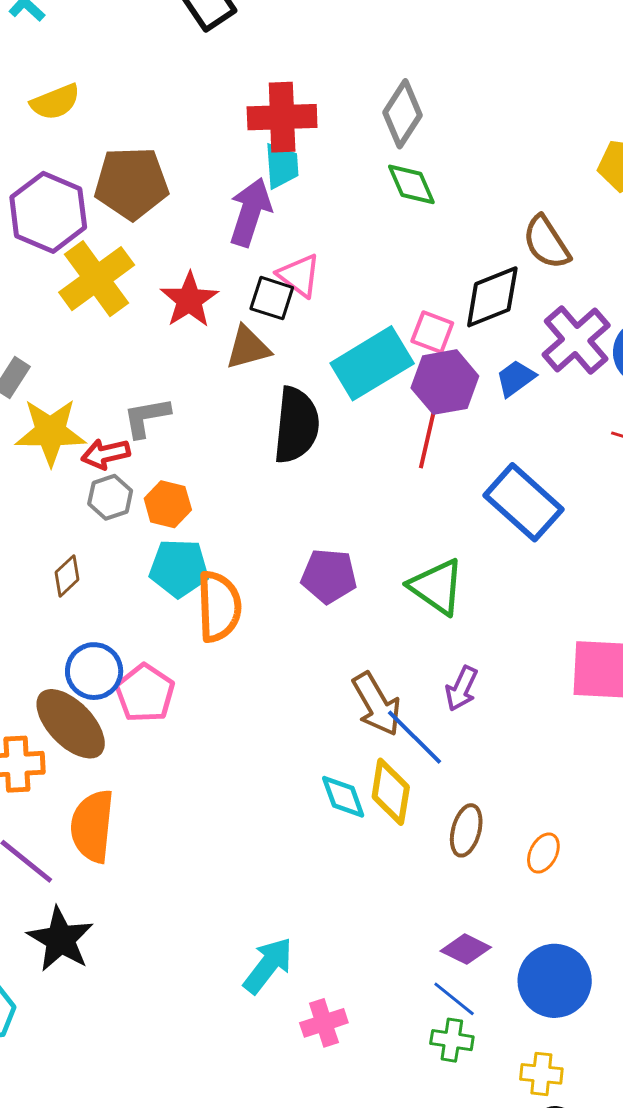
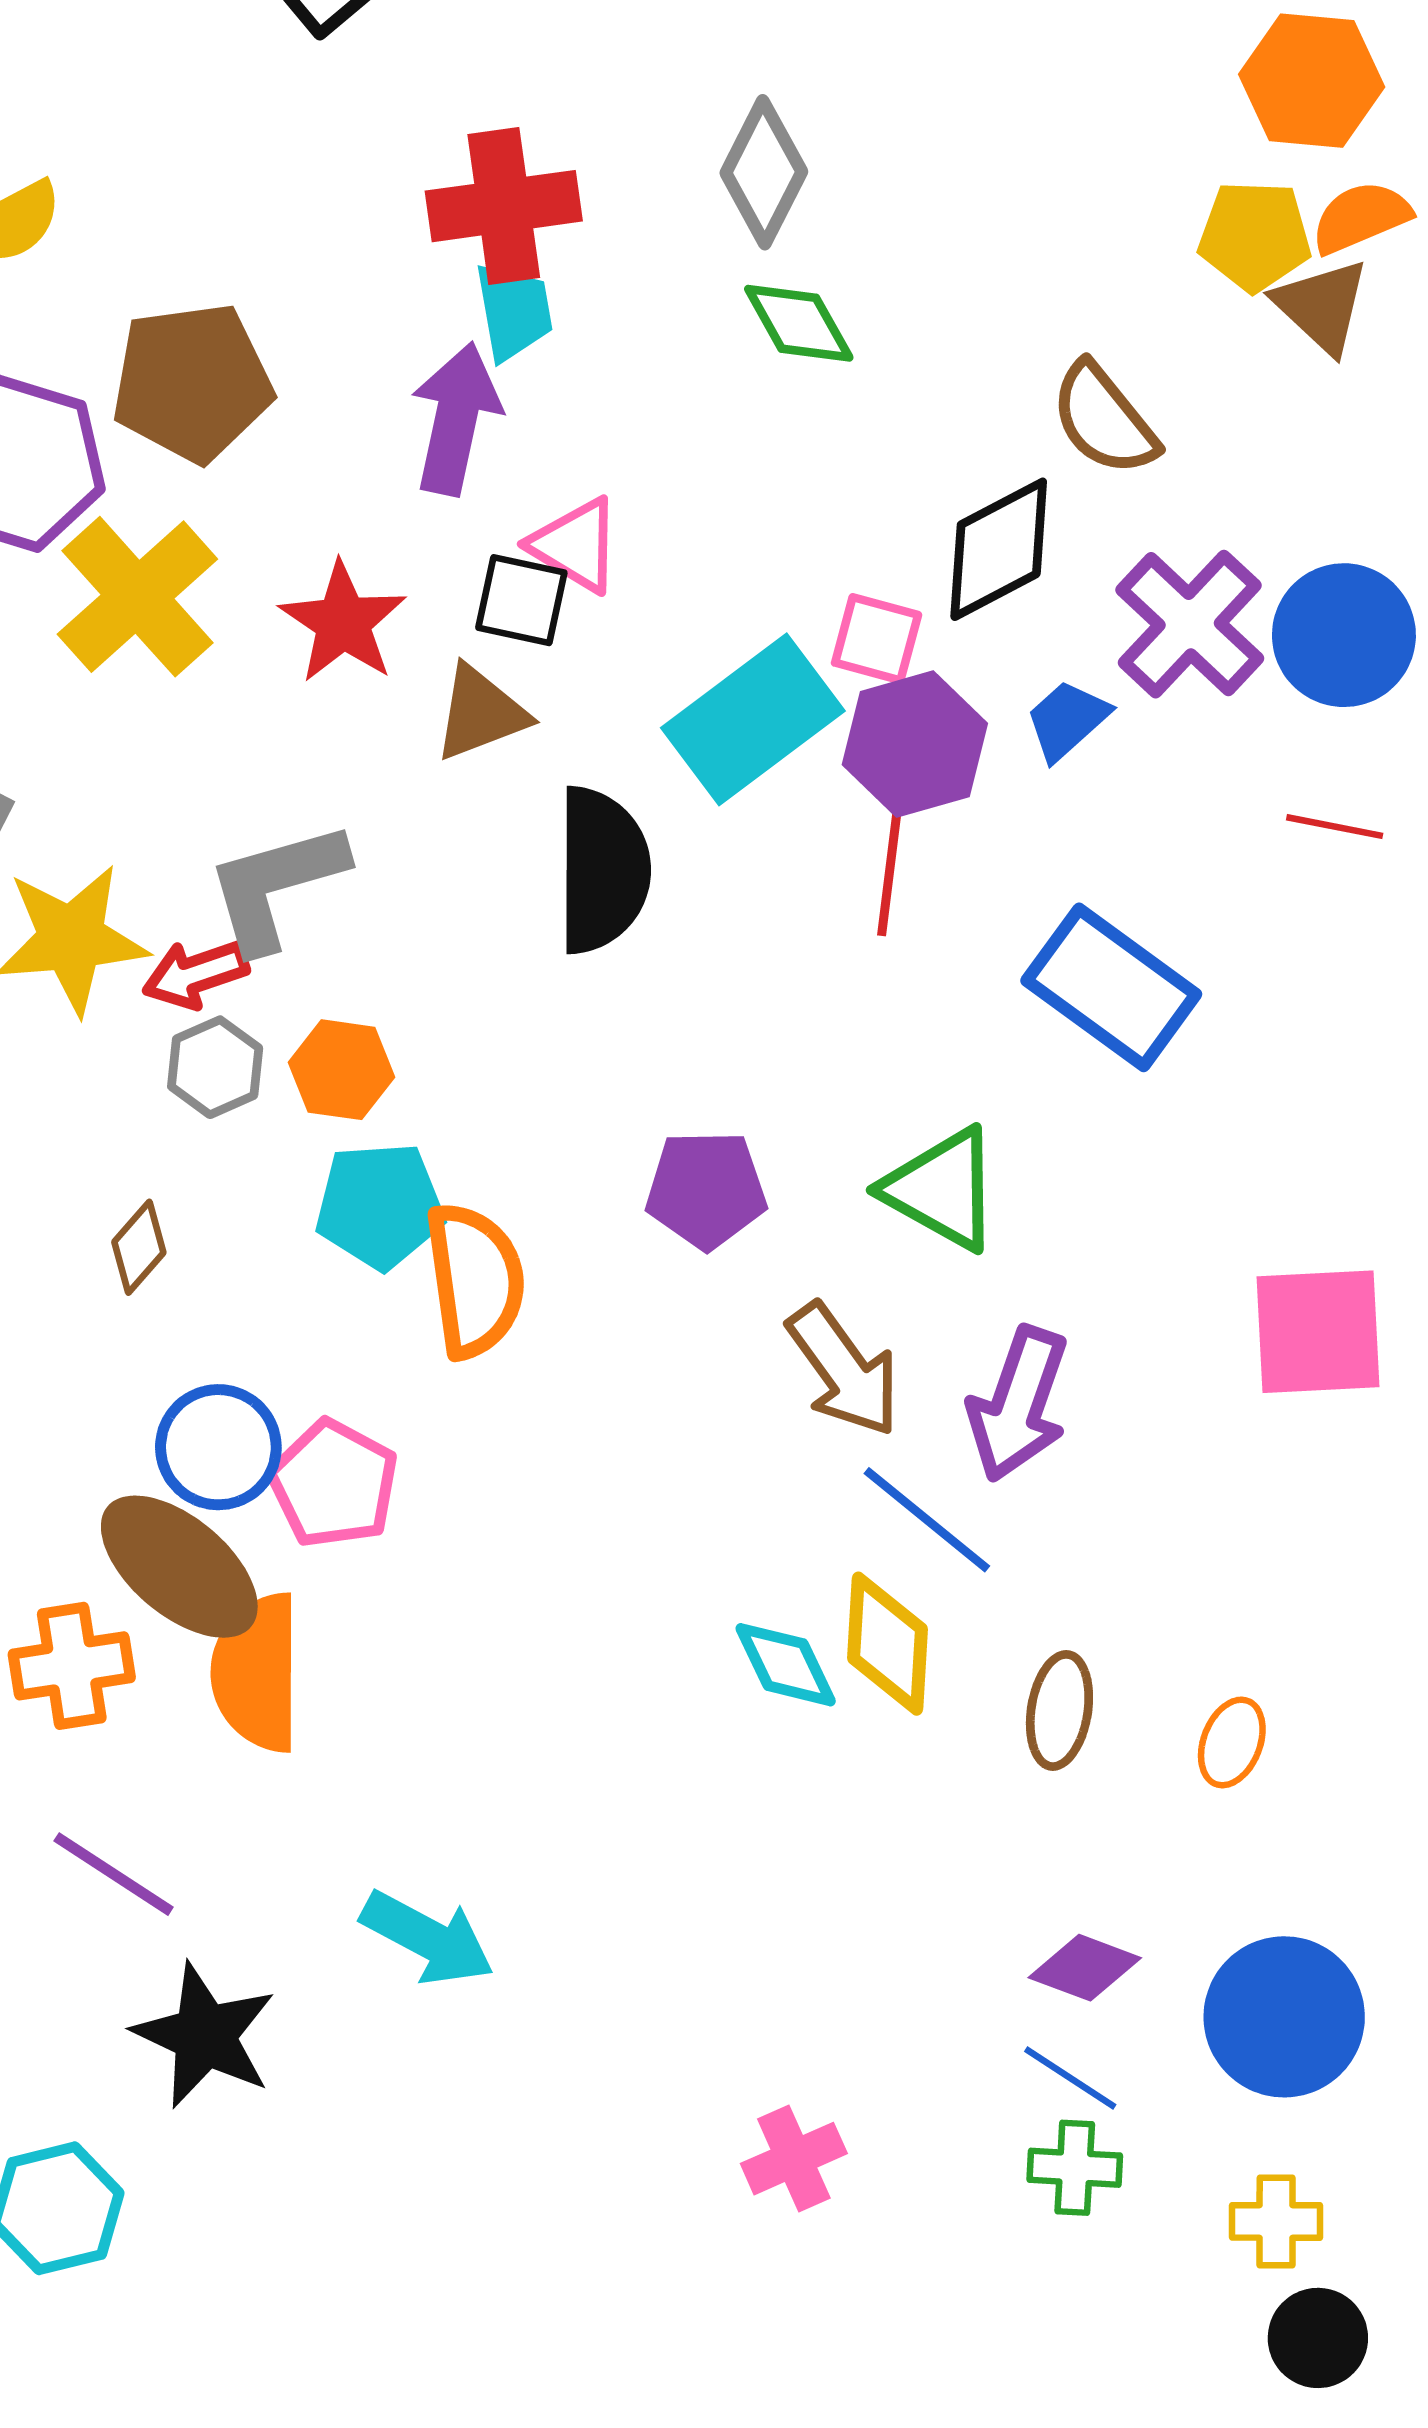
gray L-shape: (146, 417) -> (276, 886), size x1.4
purple arrow: (462, 688) -> (1018, 1404), size x1.5
brown arrow: (377, 704) -> (844, 1370), moved
orange semicircle: (92, 826) -> (257, 1673), moved
cyan arrow: (268, 965) -> (428, 1938), moved, turned 86

